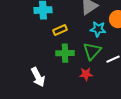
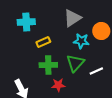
red star: (86, 74) -> (58, 85), moved

